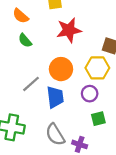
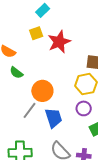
red star: (69, 30) -> (59, 42), moved
orange circle: (61, 69) -> (42, 91), moved

